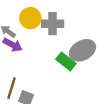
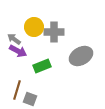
green rectangle: (66, 61) -> (42, 66), moved, turned -60

